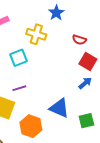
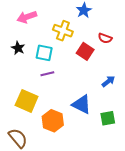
cyan square: (18, 58) -> (44, 53), turned 30
red square: (88, 62) -> (85, 51), moved
purple line: (19, 88) -> (47, 74), moved

